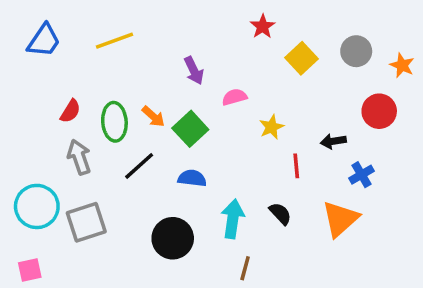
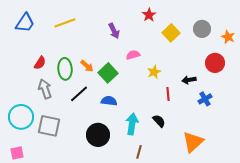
purple arrow: (194, 71) -> (114, 31), moved
orange triangle: (340, 219) -> (193, 142), moved
gray square: (86, 222) -> (49, 126), turned 30

